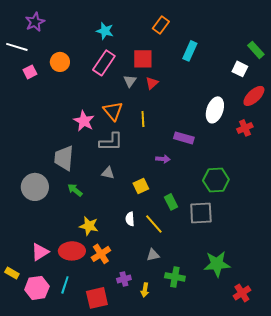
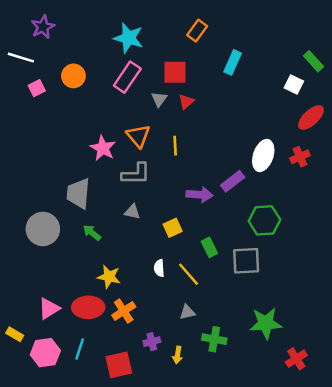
cyan star: (105, 31) -> (129, 38), size x1.4
white ellipse: (215, 110) -> (263, 155), moved
purple rectangle: (184, 138) -> (233, 181), moved, turned -54
purple arrow: (163, 159) -> (200, 195), size x1.5

